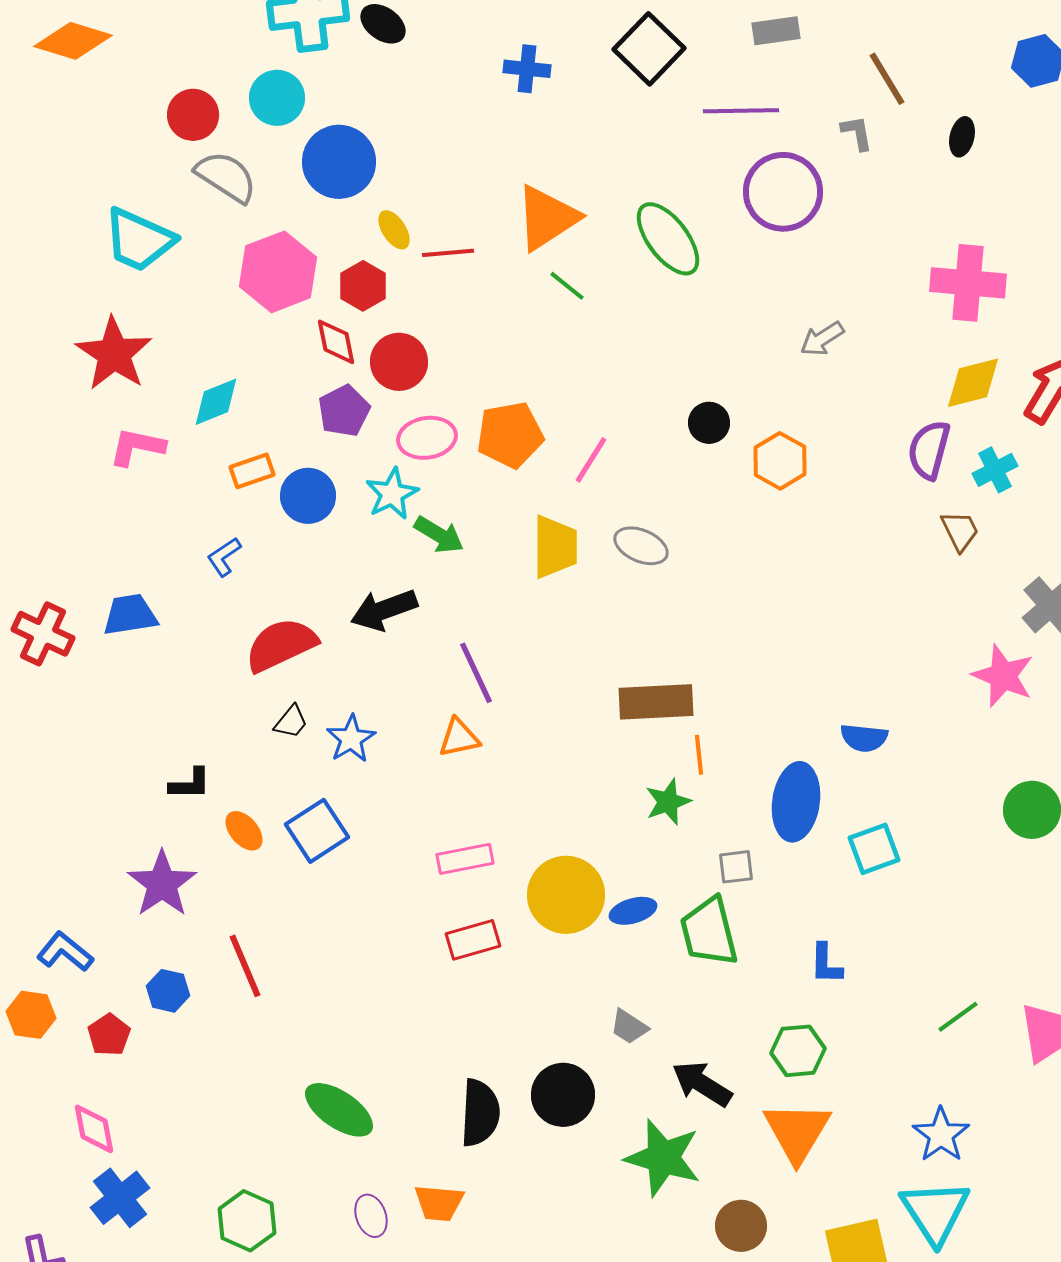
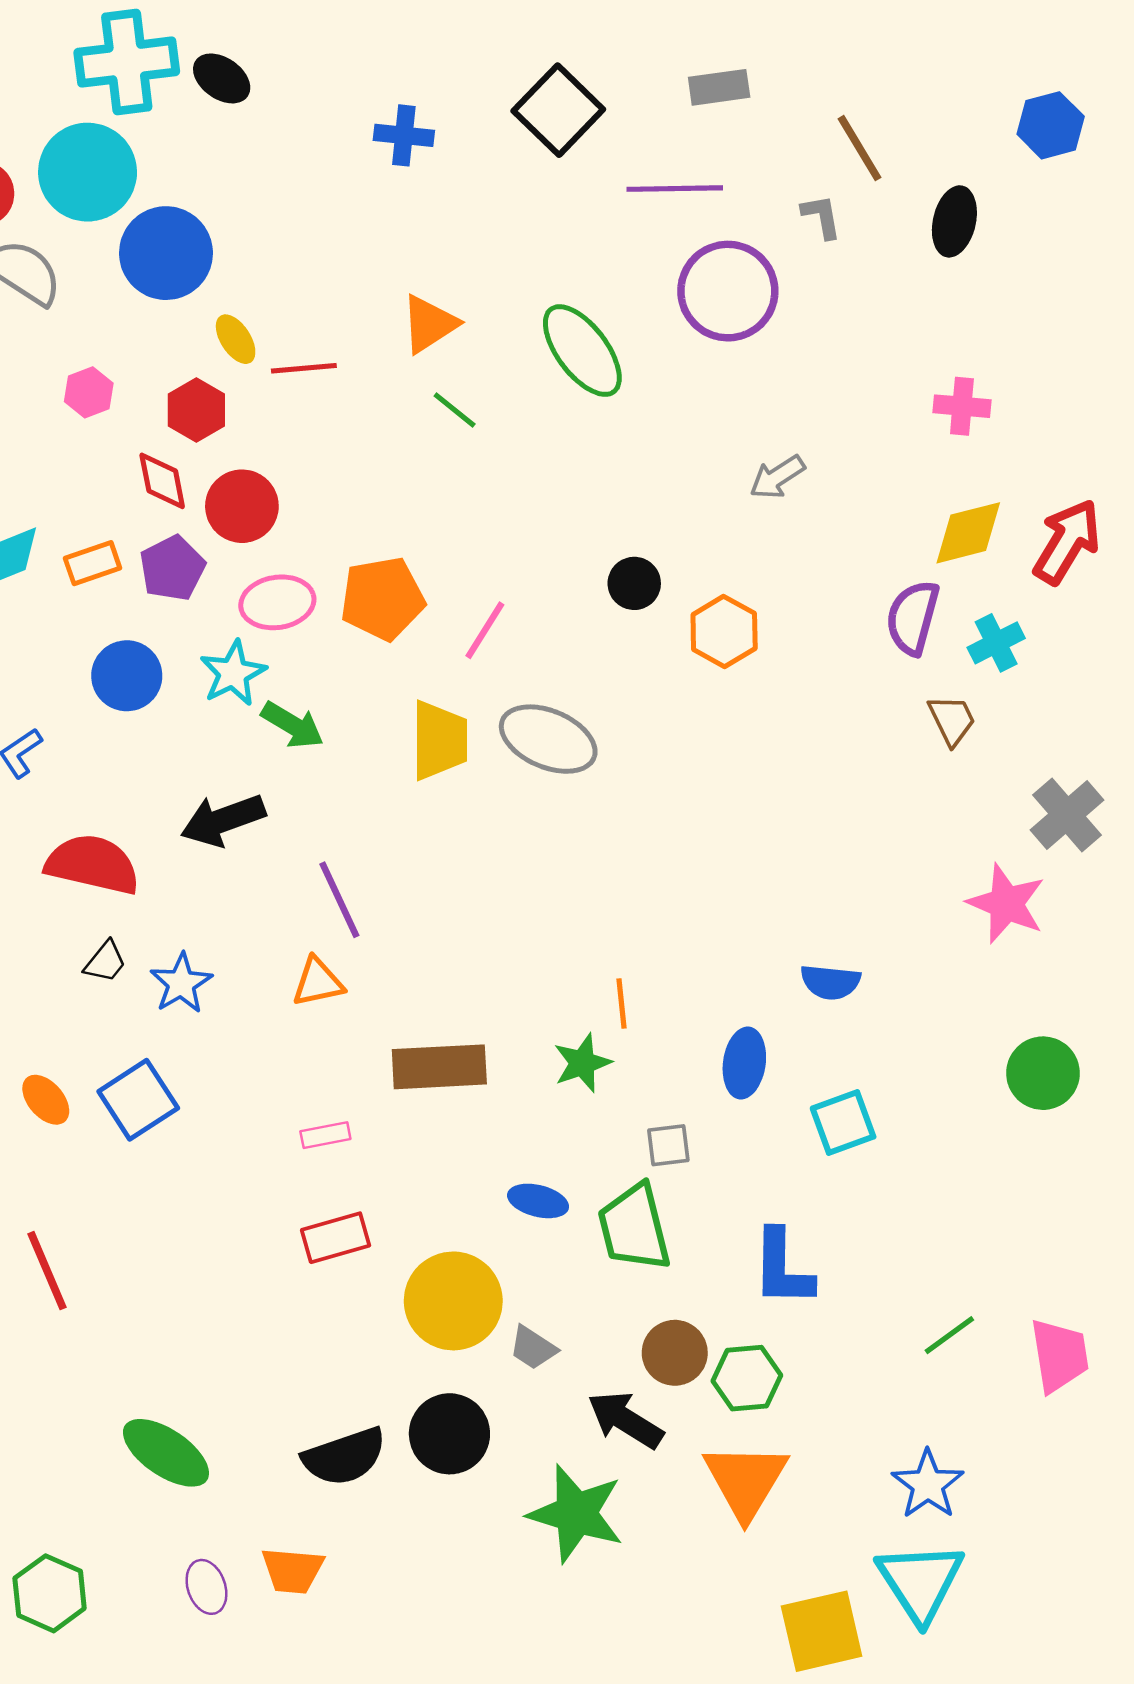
cyan circle: (277, 98) -> (88, 172), size x1.4
black ellipse: (962, 137) -> (954, 221), size x1.4
orange triangle: (547, 218) -> (429, 324), size x0.7
pink hexagon: (278, 272) -> (89, 392), size x0.5
pink cross: (968, 283) -> (962, 406), size x0.6
orange rectangle: (252, 471) -> (93, 563), moved
gray ellipse: (641, 546) -> (548, 739), size x1.4
red semicircle: (281, 645) -> (93, 864), turned 38
brown rectangle: (656, 702) -> (439, 1067), moved
blue ellipse: (796, 802) -> (744, 1063), size x0.7
pink rectangle: (465, 859) -> (325, 1135), size x0.7
yellow circle: (566, 895) -> (453, 1301), moved
blue ellipse: (633, 911) -> (538, 1201), turned 30
blue L-shape: (826, 964) -> (782, 1268), size x1.5
black semicircle: (480, 1113) -> (344, 1457), turned 68
brown circle: (741, 1226) -> (675, 1353), moved

